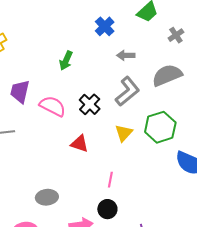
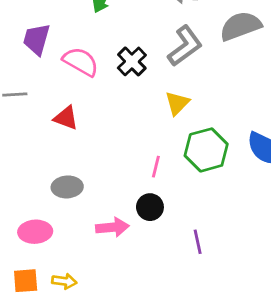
green hexagon: (160, 127) -> (206, 150), moved
red triangle: (80, 144) -> (66, 118), moved

